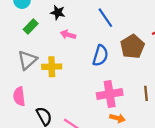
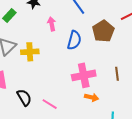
pink arrow: (68, 35) -> (52, 24), moved, turned 64

